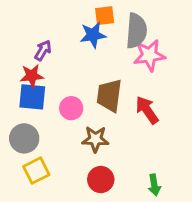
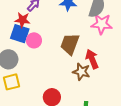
pink circle: (71, 108) -> (34, 40), moved
brown star: (95, 139) -> (81, 72), moved

